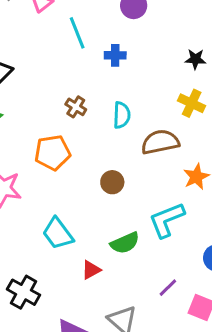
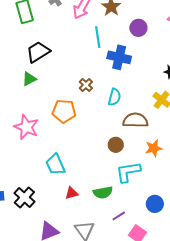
blue cross: (115, 55) -> (119, 57), size x1.6
brown circle: (112, 182) -> (116, 145), moved
green semicircle: (125, 243) -> (103, 192), moved

